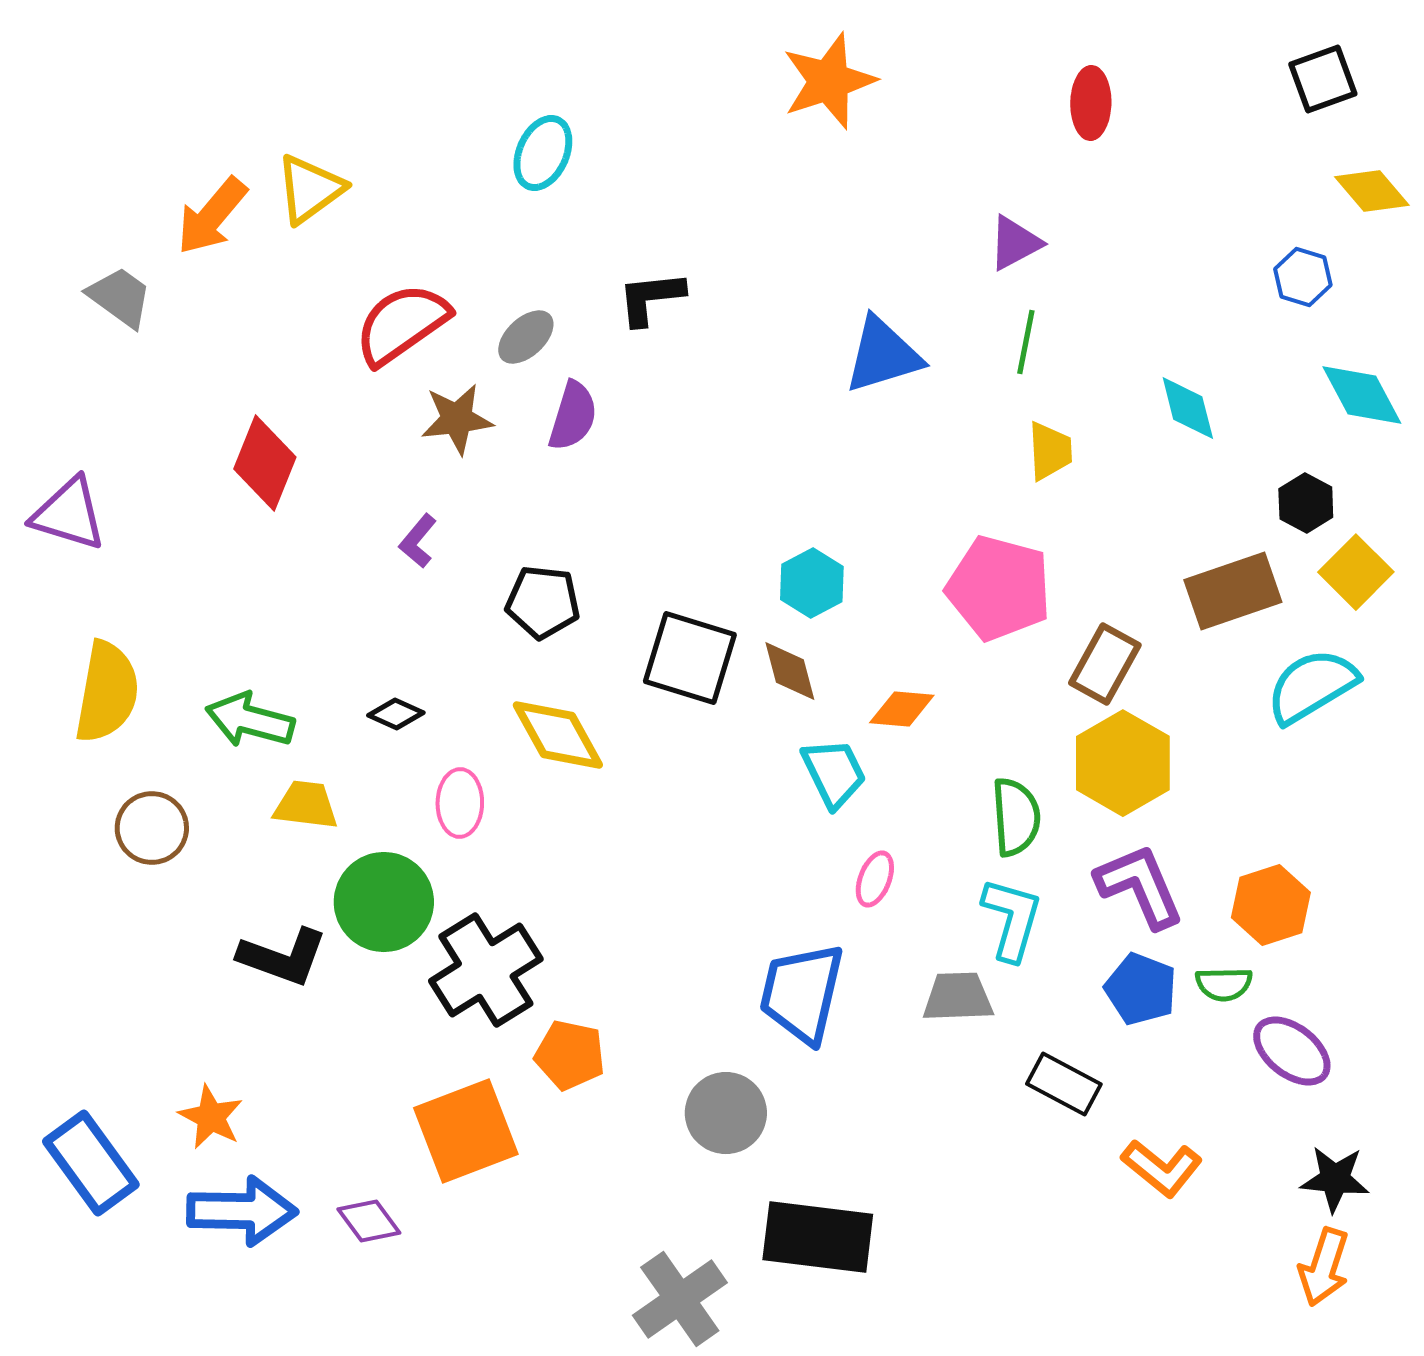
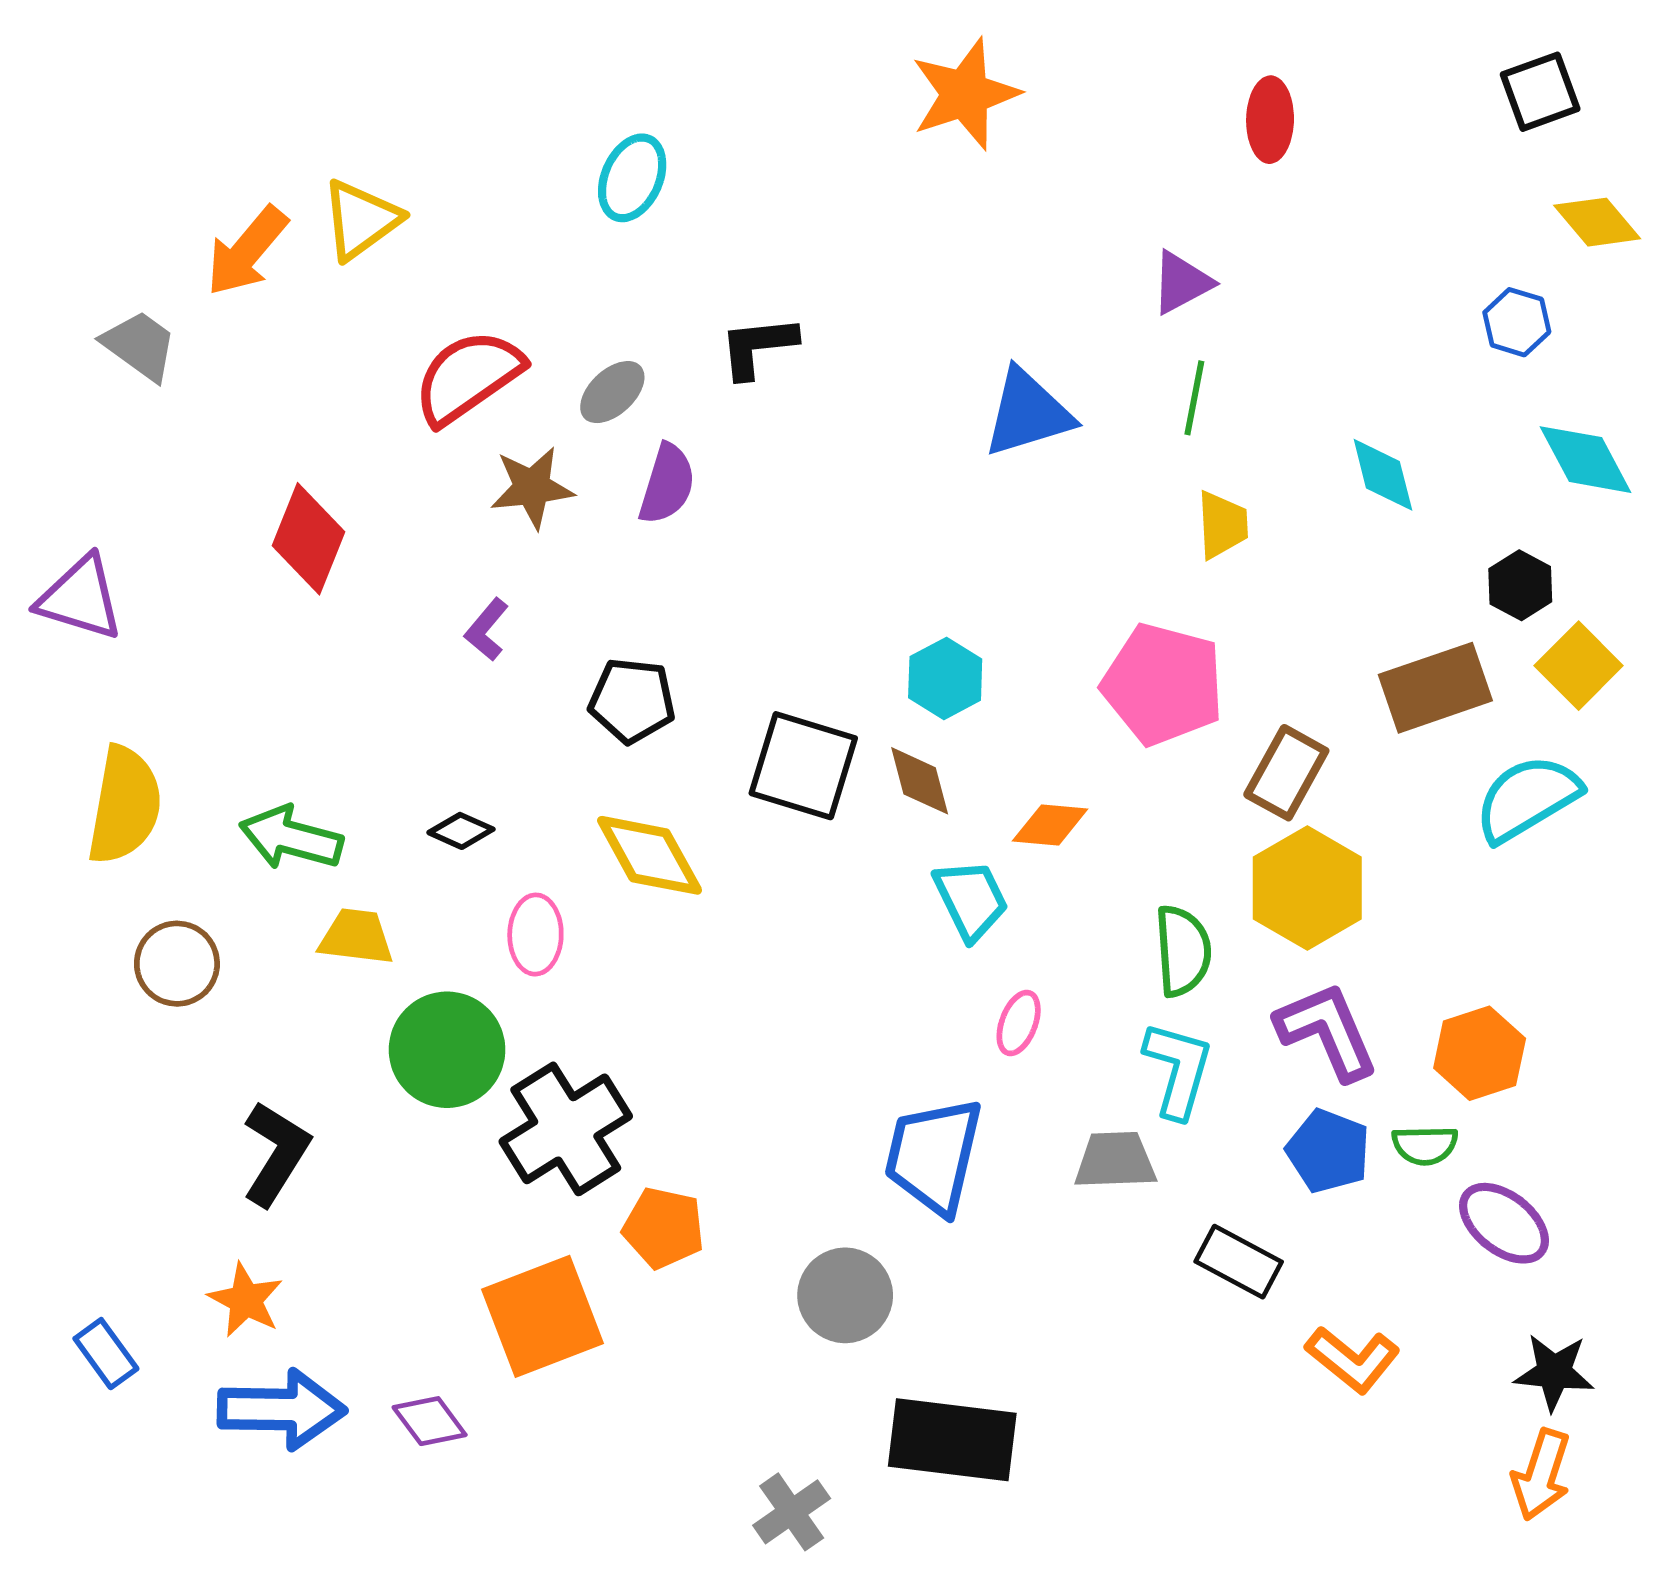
black L-shape: (283, 957) -> (276, 1153), moved, turned -78
blue rectangle: (91, 1163) -> (106, 1354), size x0.6
gray cross: (680, 1299) -> (792, 1512), size x0.7

